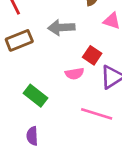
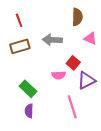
pink line: (97, 114) -> (72, 107), turned 50
purple semicircle: (32, 136) -> (29, 111), moved

